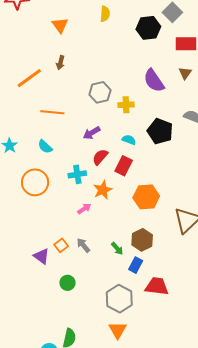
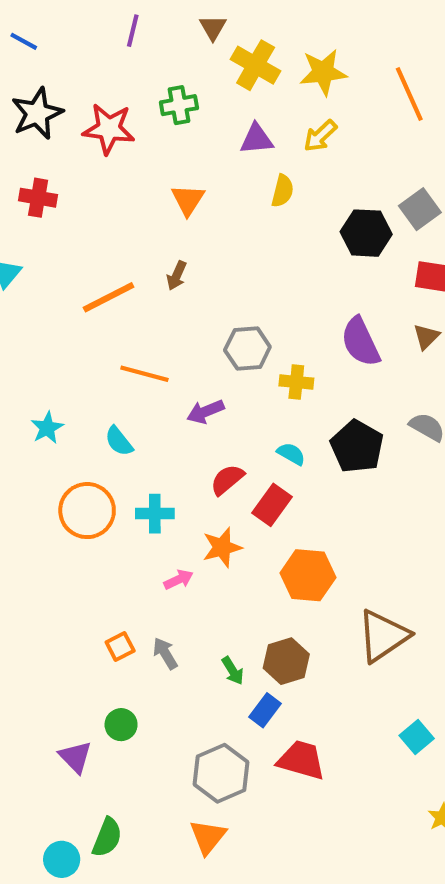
purple arrow: (92, 133) -> (206, 412), moved
cyan cross: (77, 174) -> (155, 514), moved
purple triangle: (41, 256) -> (75, 757), moved

